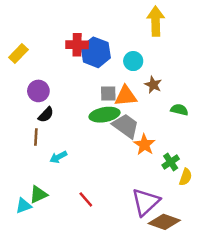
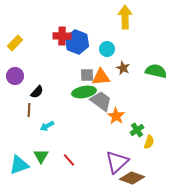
purple circle: (38, 91) -> (15, 76), moved
green semicircle: (179, 110) -> (156, 71), moved, size x1.5
green triangle: (38, 194) -> (41, 156), moved, turned -35
cyan triangle: (23, 206) -> (19, 165), size x1.5

